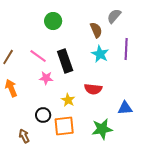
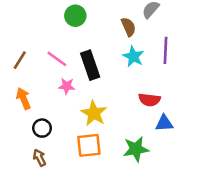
red semicircle: (93, 89) -> (149, 100), moved
yellow star: (68, 100) -> (94, 113), size x1.5
black circle: (43, 115) -> (42, 128), moved

